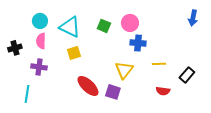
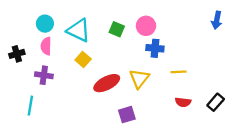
yellow square: (74, 53) -> (83, 60), turned -32
black rectangle: (187, 75) -> (216, 102), moved
red ellipse: (88, 86) -> (107, 83), moved, turned -70
purple square: (113, 92) -> (127, 115), moved, turned -35

